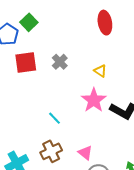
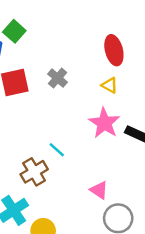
red ellipse: (105, 23) -> (114, 50), moved
brown cross: (51, 151) -> (34, 172), moved

